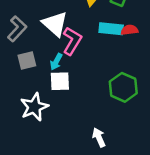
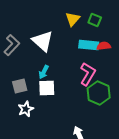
pink L-shape: (72, 41) -> (88, 74), moved
gray square: (27, 60) -> (20, 86), moved
white star: (34, 107) -> (26, 109), size x0.7

